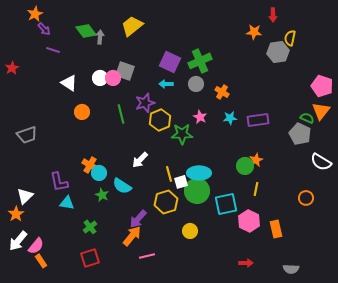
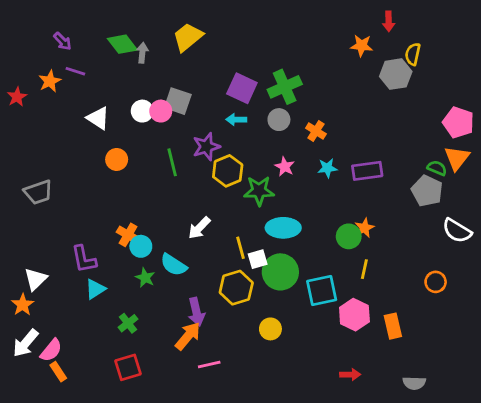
orange star: (35, 14) -> (50, 81), moved
cyan ellipse: (199, 173) -> (283, 228), moved
cyan triangle: (67, 203) -> (95, 289), turned -42
purple arrow: (138, 219) -> (196, 312), turned -54

